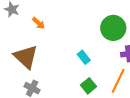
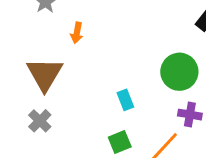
orange arrow: (38, 23) -> (77, 33), turned 40

